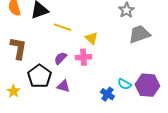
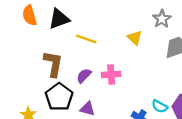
yellow triangle: (91, 38) -> (135, 38), moved
brown L-shape: (18, 48) -> (53, 64), moved

